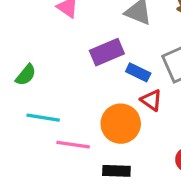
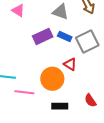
blue rectangle: (138, 72) -> (65, 37), moved
black rectangle: (116, 171) -> (60, 106), moved

